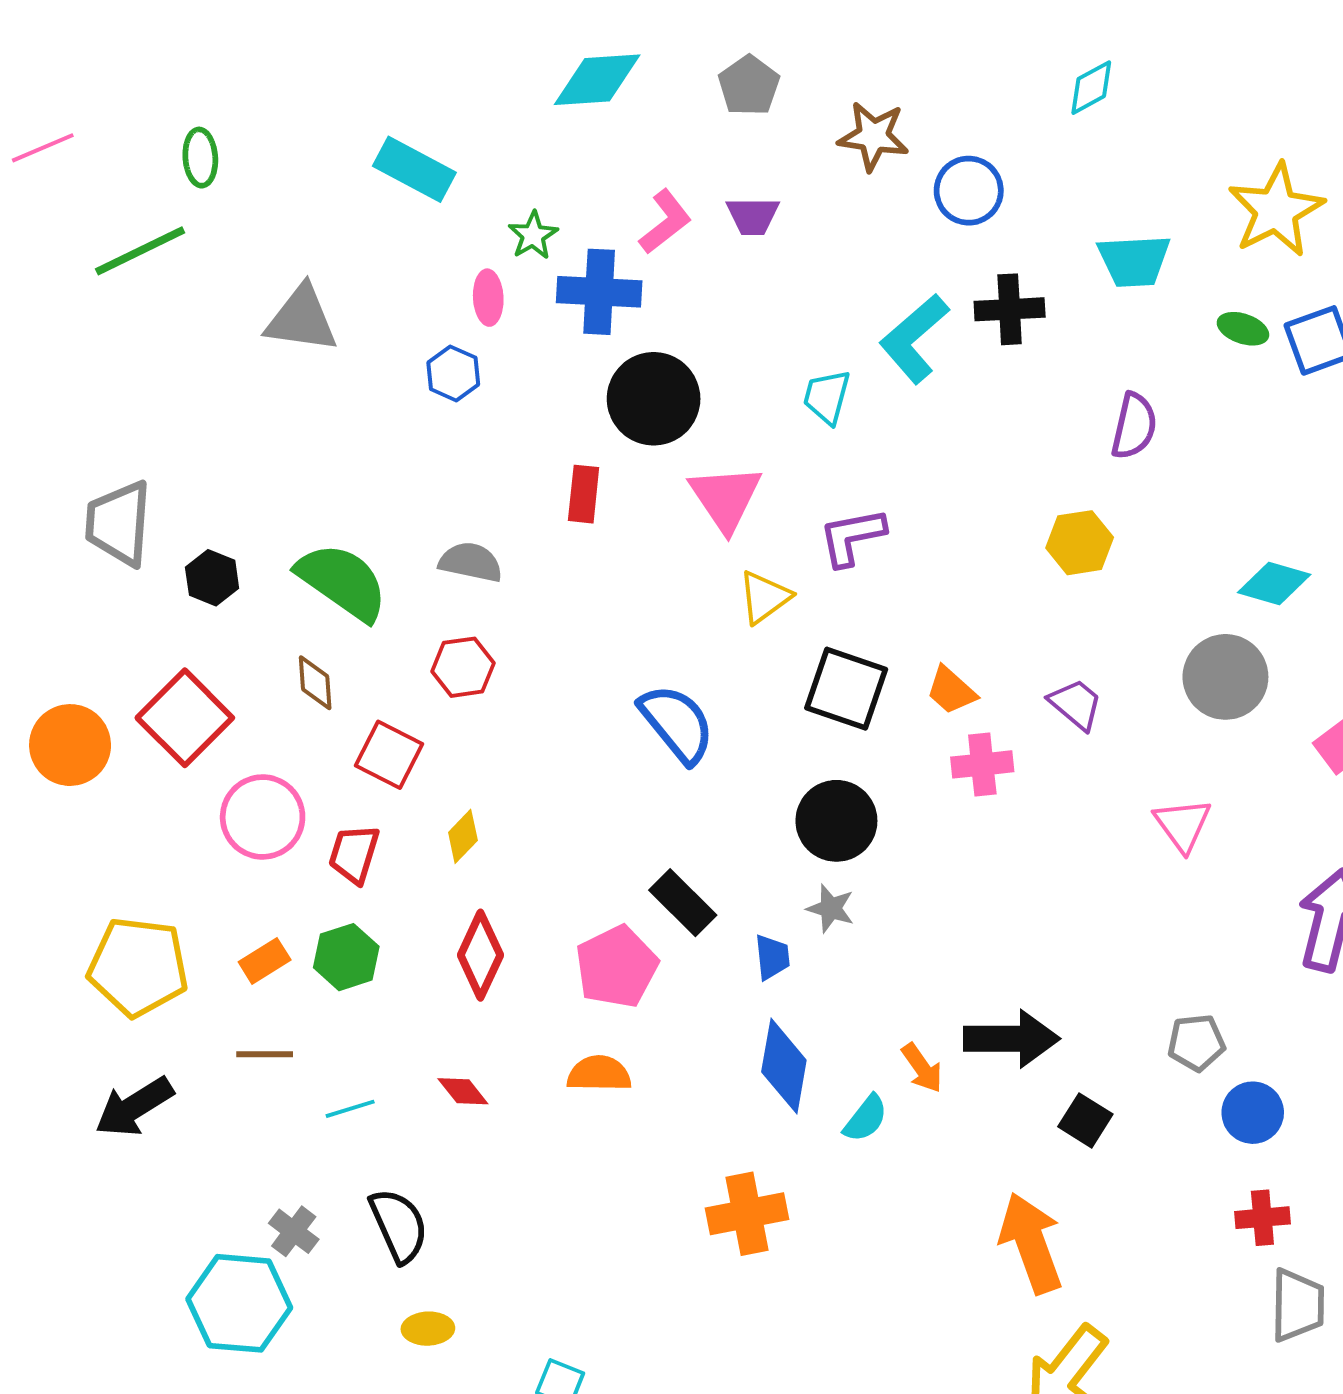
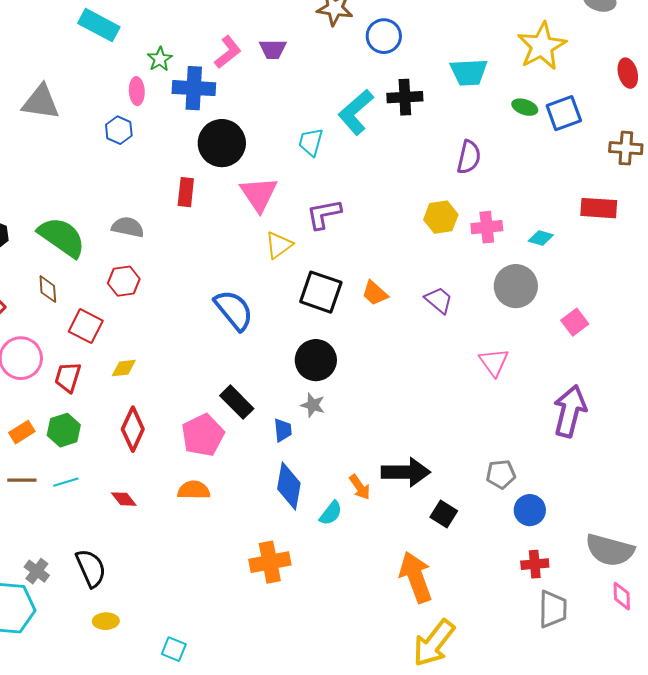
cyan diamond: (1274, 584) -> (541, 238), size x0.7
pink cross: (982, 764) -> (487, 227), moved
yellow diamond: (463, 836) -> (124, 368), turned 40
cyan line: (350, 1109) -> (66, 482), moved

